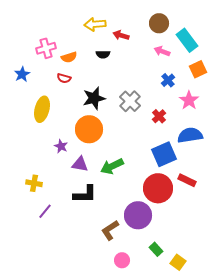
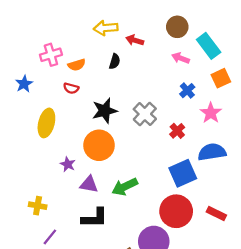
black semicircle: (103, 54) -> (115, 61), turned -72
red rectangle: (187, 180) -> (216, 213), moved

